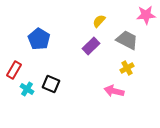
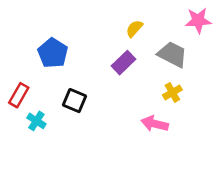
black square: (51, 84) -> (75, 101), moved

